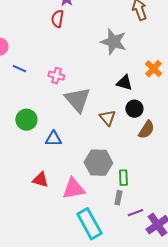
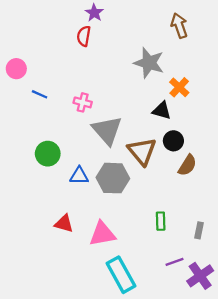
orange cross: (153, 69) -> (179, 87), moved
brown triangle: (107, 118) -> (142, 151), size x1.5
gray hexagon: (98, 163) -> (113, 178), moved
gray rectangle: (118, 198) -> (199, 230), moved

